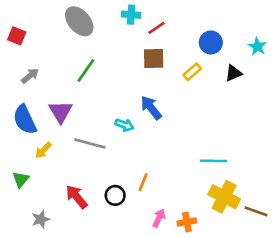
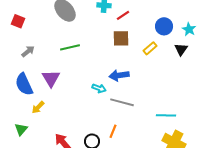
cyan star: (257, 47) -> (189, 29), moved
green line: (86, 70) -> (70, 47), turned 42
black triangle: (233, 73) -> (181, 49), turned -32
blue arrow: (151, 108) -> (119, 75), turned -60
gray line: (90, 144) -> (122, 102), moved

